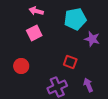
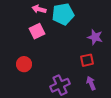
cyan pentagon: (75, 19) -> (63, 14), moved
red square: (70, 62) -> (87, 60), moved, turned -32

